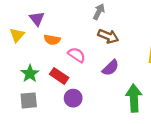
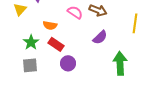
orange semicircle: (52, 40) -> (50, 25), moved
pink semicircle: (77, 55) -> (75, 12), moved

